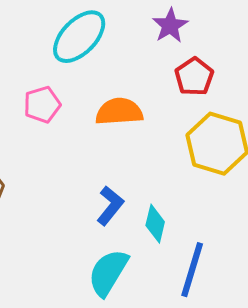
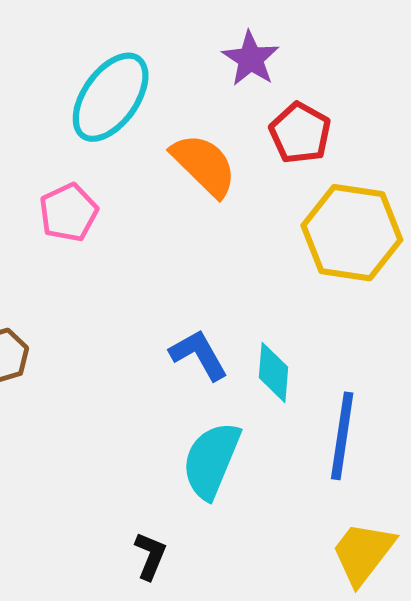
orange semicircle: (119, 112) -> (204, 165), moved, turned 57
blue L-shape: (110, 206) -> (199, 355), turned -60

